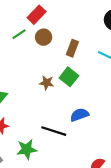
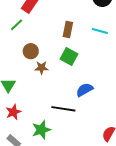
brown circle: (44, 37) -> (31, 51), moved
brown star: (47, 83) -> (41, 68), moved

